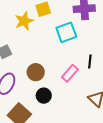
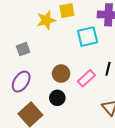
brown circle: (36, 72) -> (61, 74), moved

